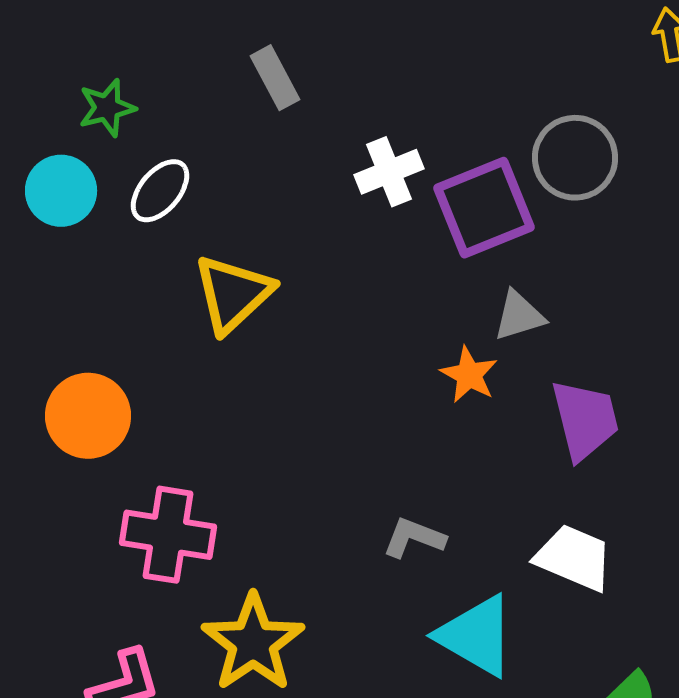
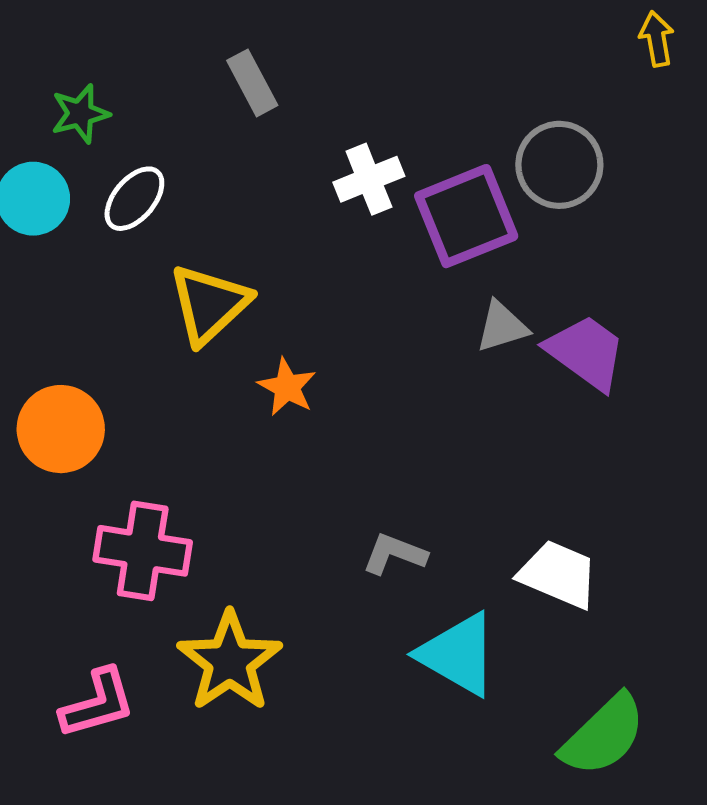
orange star: (469, 375) -> (287, 387), moved
purple trapezoid: (585, 420) -> (586, 352), moved, turned -40

